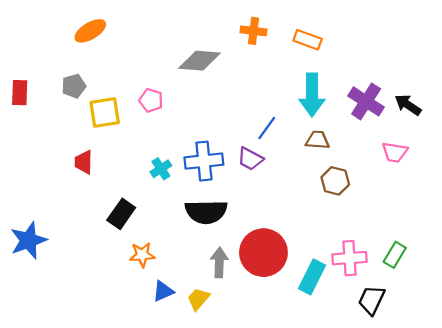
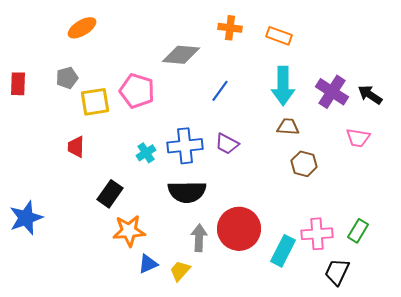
pink pentagon: (151, 100) -> (137, 91), size x1.6
blue line: (267, 128) -> (220, 91), moved
orange star: (142, 255) -> (129, 231), size x1.4

